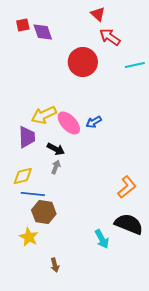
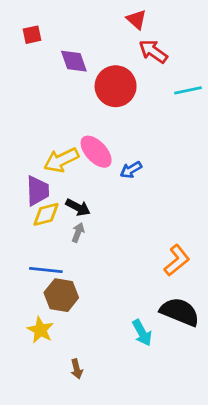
purple diamond: (43, 32) -> (74, 61), moved
pink ellipse: (69, 123) -> (96, 152), moved
yellow diamond: (23, 176) -> (46, 214), moved

